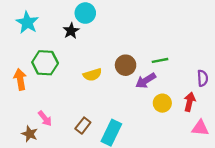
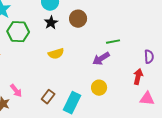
black star: (71, 31) -> (51, 23), moved
green hexagon: (45, 63) -> (18, 32), moved
brown circle: (126, 65) -> (78, 19), moved
yellow circle: (162, 103) -> (99, 88), moved

